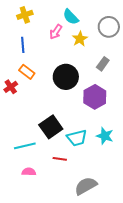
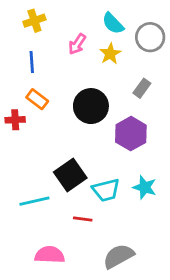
cyan semicircle: (71, 17) -> (113, 23), moved
red cross: (11, 87) -> (15, 120), turned 32
pink semicircle: (29, 172) -> (50, 255), moved, size x1.5

